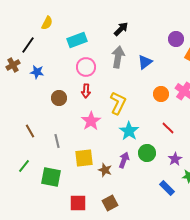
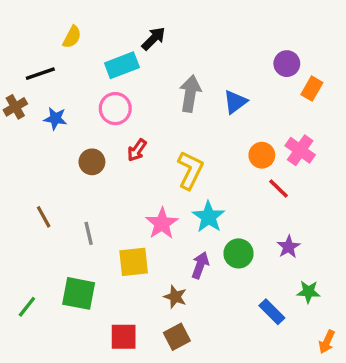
black arrow: (121, 29) -> (154, 39), moved
black line: (28, 45) -> (40, 74), turned 36
pink circle: (86, 67) -> (115, 109), moved
red arrow: (86, 91) -> (137, 150), turned 32
pink star: (91, 121) -> (162, 223), moved
red line: (168, 128) -> (278, 188), moved
purple star: (175, 159) -> (288, 247), moved
green line: (24, 166) -> (27, 307), moved
brown star: (105, 170) -> (175, 297), moved

